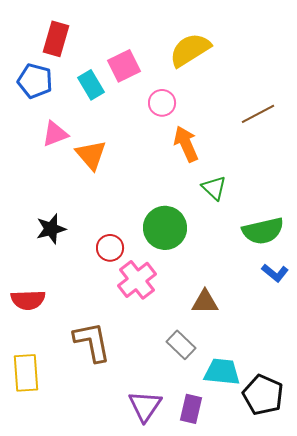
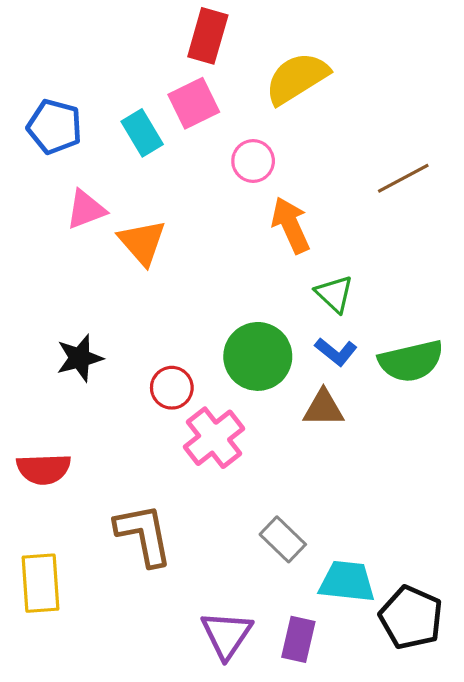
red rectangle: (56, 39) -> (208, 36), moved
blue L-shape: (275, 273) -> (336, 352), moved
brown triangle: (205, 302) -> (323, 408), moved

